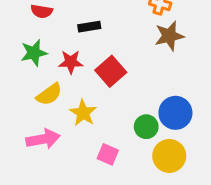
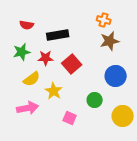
black rectangle: (89, 27) -> (58, 35), size x1.5
blue circle: (175, 113) -> (116, 76), moved
yellow circle: (169, 156) -> (123, 116), moved

